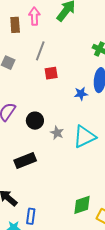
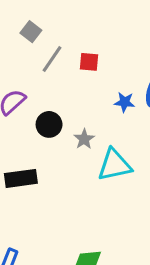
gray line: (40, 51) -> (52, 59), moved
gray star: (57, 133) -> (84, 139), moved

